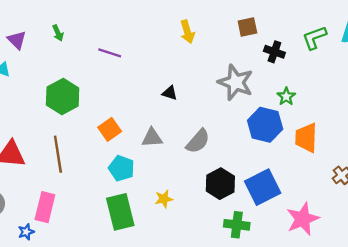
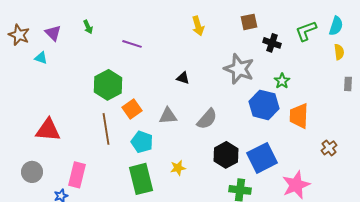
green hexagon: (63, 97) -> (108, 85), moved
brown line: (58, 154) -> (106, 129), moved

